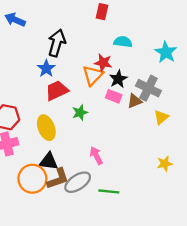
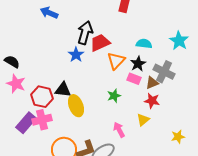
cyan semicircle: (123, 42) -> (144, 44), moved
red star: (103, 63) -> (152, 101), moved
red trapezoid: (57, 91) -> (100, 43), moved
green star: (80, 113) -> (114, 96), moved
yellow triangle: (161, 117) -> (143, 120), moved
black triangle: (49, 161) -> (63, 90), moved

